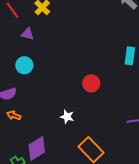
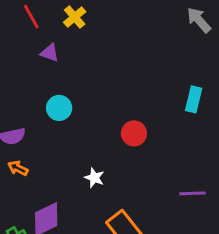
cyan circle: (24, 65) -> (59, 108), moved

